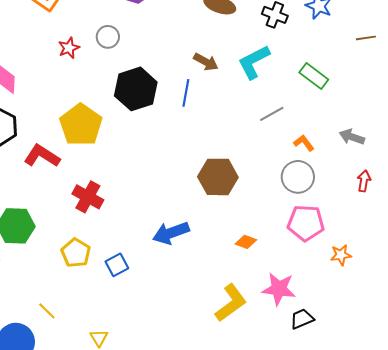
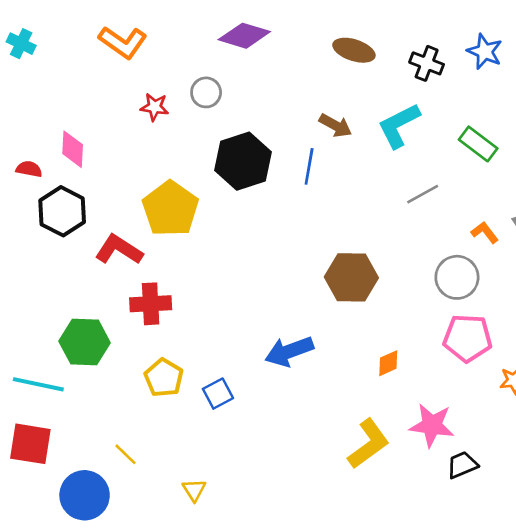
red star: (69, 48) -> (155, 107), turned 30
orange L-shape: (304, 143) -> (485, 232), moved
red cross: (88, 197) -> (151, 304), moved, turned -32
orange diamond: (246, 242) -> (388, 363), turned -45

